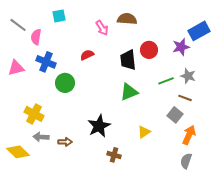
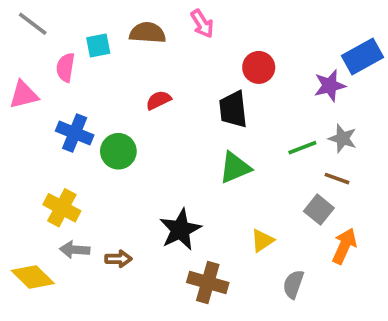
cyan square: (59, 16) -> (98, 46), moved
brown semicircle: (127, 19) -> (148, 33), moved
gray line: (18, 25) -> (33, 24), moved
pink arrow: (102, 28) -> (202, 24), moved
red circle: (149, 50) -> (259, 67), moved
blue cross: (46, 62) -> (75, 133), moved
pink triangle: (16, 68) -> (24, 95), moved
brown cross: (114, 155) -> (208, 282), size x1.5
gray semicircle: (186, 161) -> (293, 284), moved

